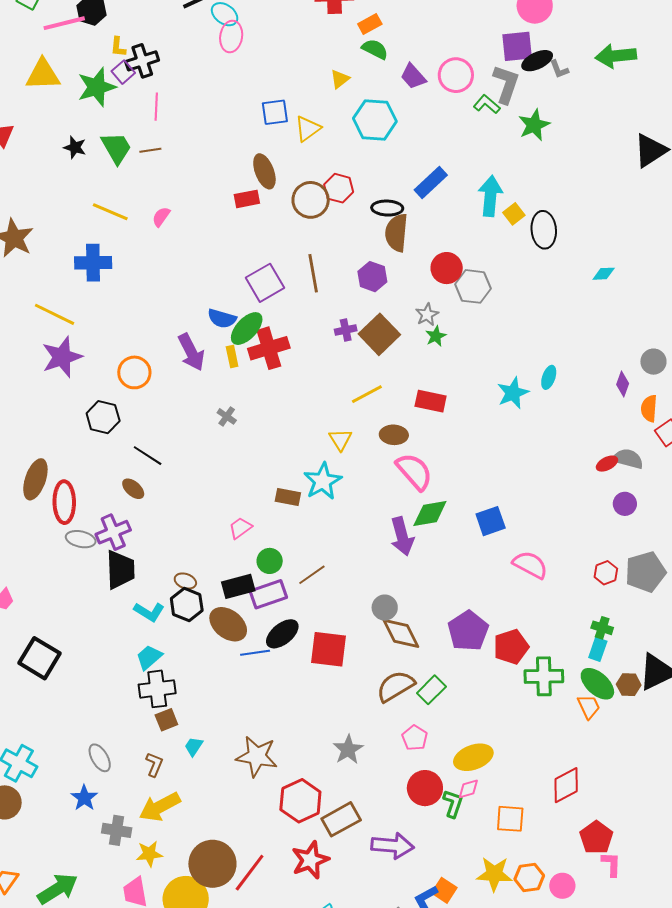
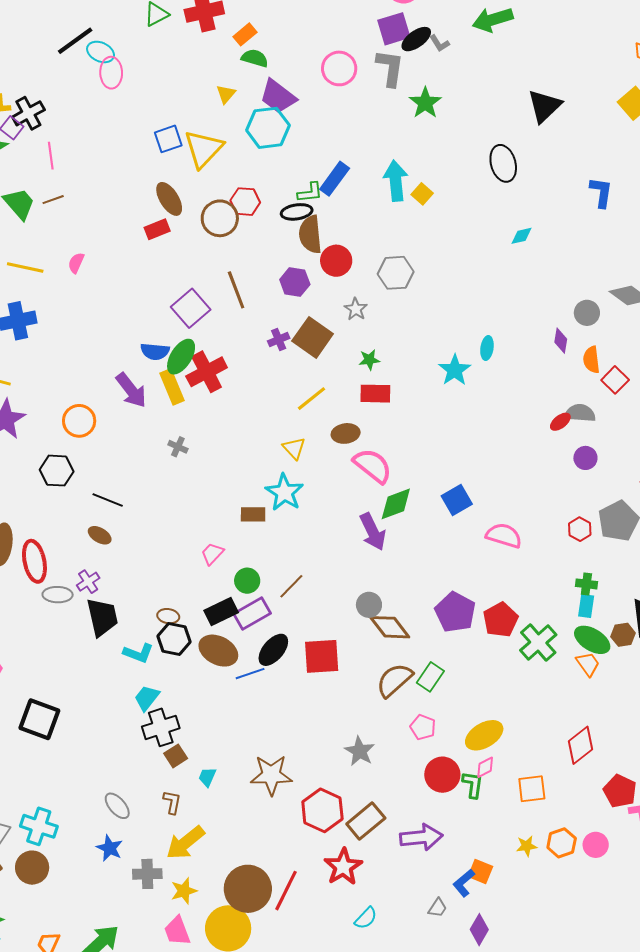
purple trapezoid: (413, 76) -> (278, 96), moved, size x1.4
green L-shape: (487, 104) -> (310, 192), moved, turned 144
yellow triangle: (308, 129) -> (204, 149), size x1.5
black ellipse: (544, 230) -> (503, 163), moved
red circle: (447, 268) -> (336, 261), moved
green star: (436, 336) -> (369, 360), moved, turned 30
yellow rectangle: (232, 357) -> (172, 387), size x1.6
purple cross: (113, 532) -> (88, 582), size x0.7
green cross: (544, 676) -> (538, 643), turned -30
yellow star: (494, 874) -> (527, 846), size x0.6

